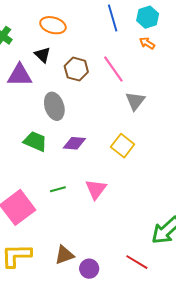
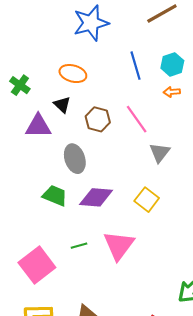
orange arrow: (147, 43) -> (172, 92), turned -35
purple diamond: (74, 143) -> (96, 197), size x1.4
pink triangle: (96, 189) -> (119, 245), size x1.4

